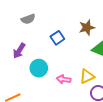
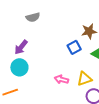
blue square: (57, 38) -> (74, 47), moved
cyan circle: (39, 68) -> (19, 67), moved

